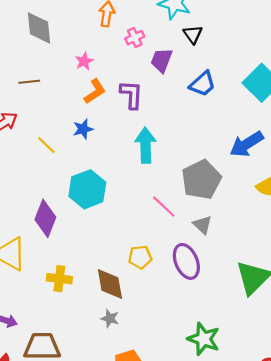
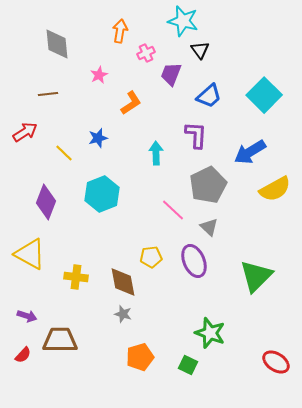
orange L-shape: (95, 91) -> (131, 103), moved
purple L-shape: (131, 95) -> (196, 135), moved
cyan arrow: (145, 145) -> (156, 153), size x0.7
purple diamond: (45, 218) -> (46, 202), moved

